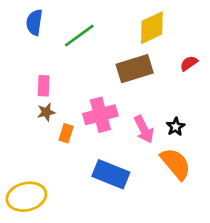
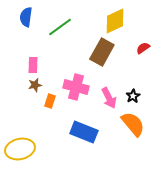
brown rectangle: (135, 69) -> (102, 52), turned -44
pink cross: (100, 115) -> (76, 87), turned 30

